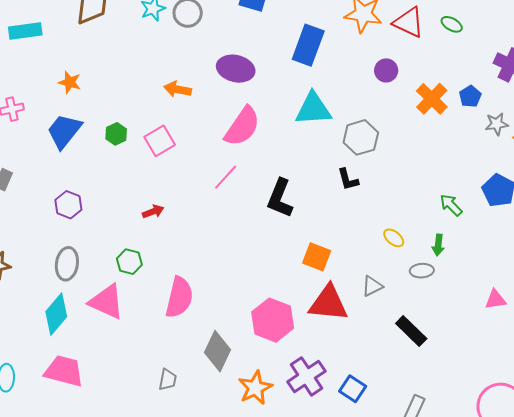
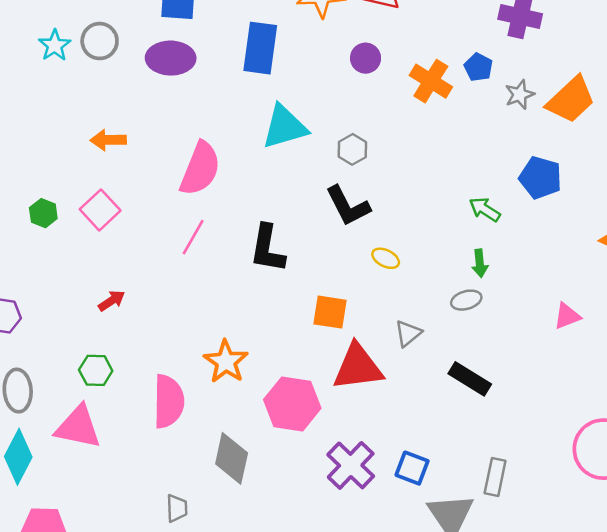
purple ellipse: (236, 69) -> (171, 58), moved
gray hexagon: (361, 137) -> (352, 149), size x0.7
black L-shape: (348, 179) -> (348, 206), size x1.5
yellow ellipse: (394, 238) -> (386, 258), moved
orange star: (255, 388) -> (226, 362), moved

